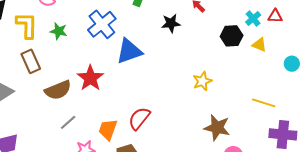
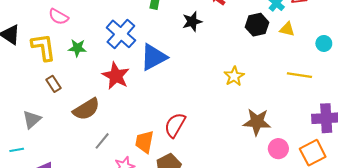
brown rectangle: (31, 61) -> (53, 84), size x0.7
red star: (90, 78) -> (116, 76), moved
yellow line: (264, 103) -> (299, 75), moved

